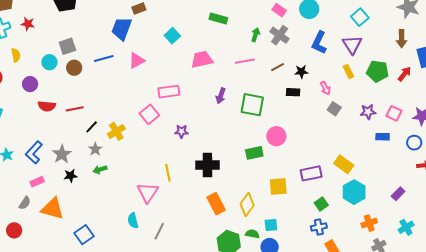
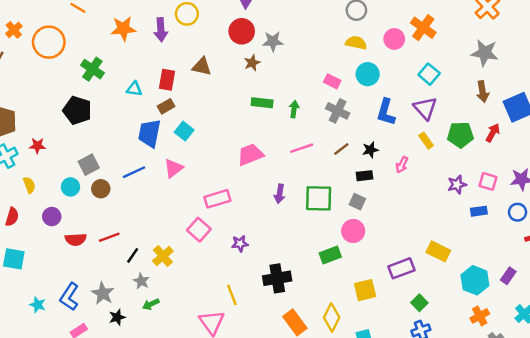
green arrow: (256, 35) -> (294, 109), moved
cyan square: (172, 36) -> (184, 131), moved
pink arrow: (325, 88) -> (402, 165), turned 64
gray square: (334, 109) -> (357, 202), moved
cyan hexagon: (354, 192) -> (475, 280), moved

